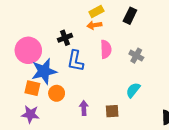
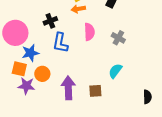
blue star: (44, 71) -> (30, 53), size x0.7
purple arrow: (84, 108) -> (68, 88), size x1.6
purple star: (30, 114) -> (26, 86), moved

